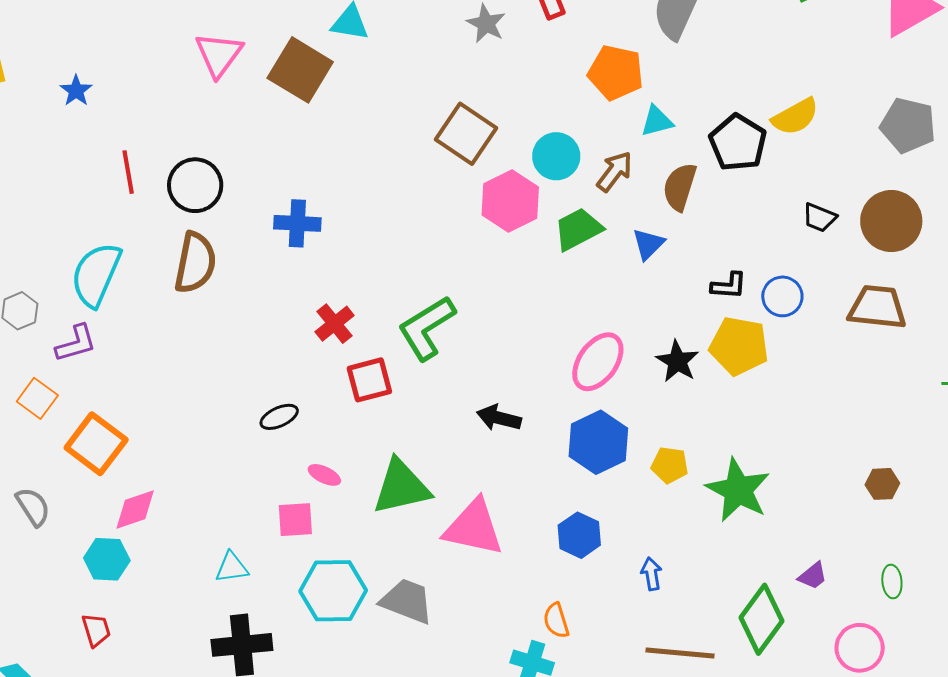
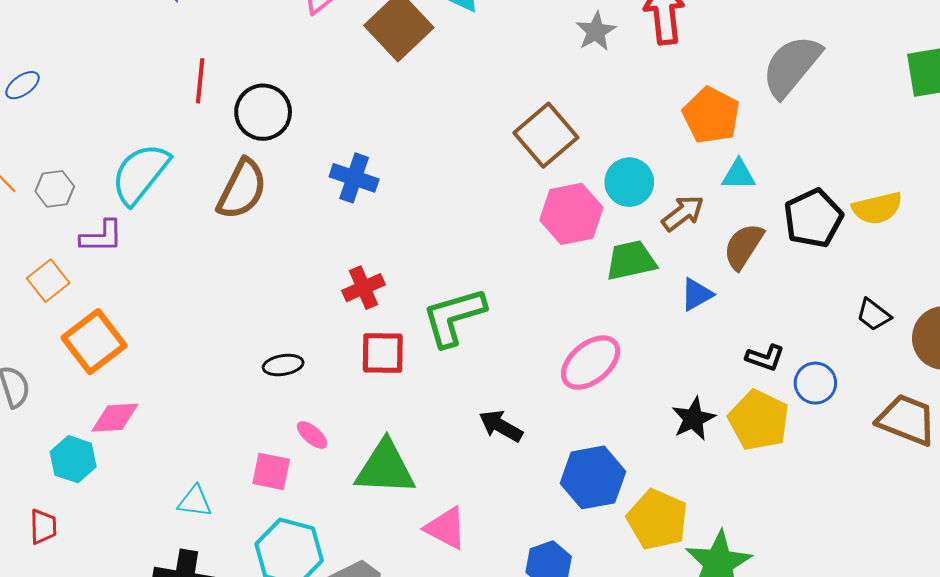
pink ellipse: (598, 362) -> (591, 363), moved
yellow pentagon: (670, 465) -> (657, 519), size x1.6
pink triangle: (474, 528) -> (446, 528), size x0.7

